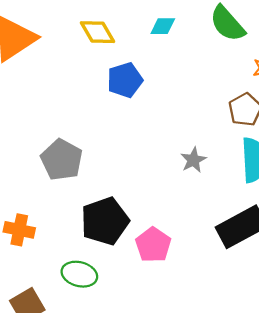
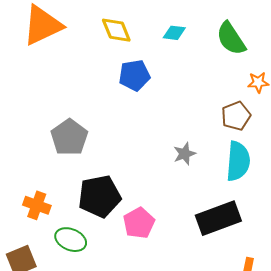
orange cross: (19, 230) -> (37, 205), moved

